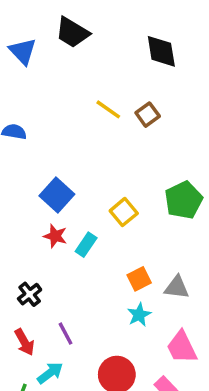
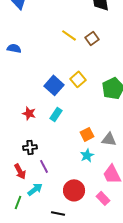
blue square: (57, 195) -> (54, 85), moved
yellow square: (124, 212) -> (78, 79), moved
red star: (55, 236) -> (29, 113), moved
black cross: (30, 294) -> (30, 147), moved, turned 32

